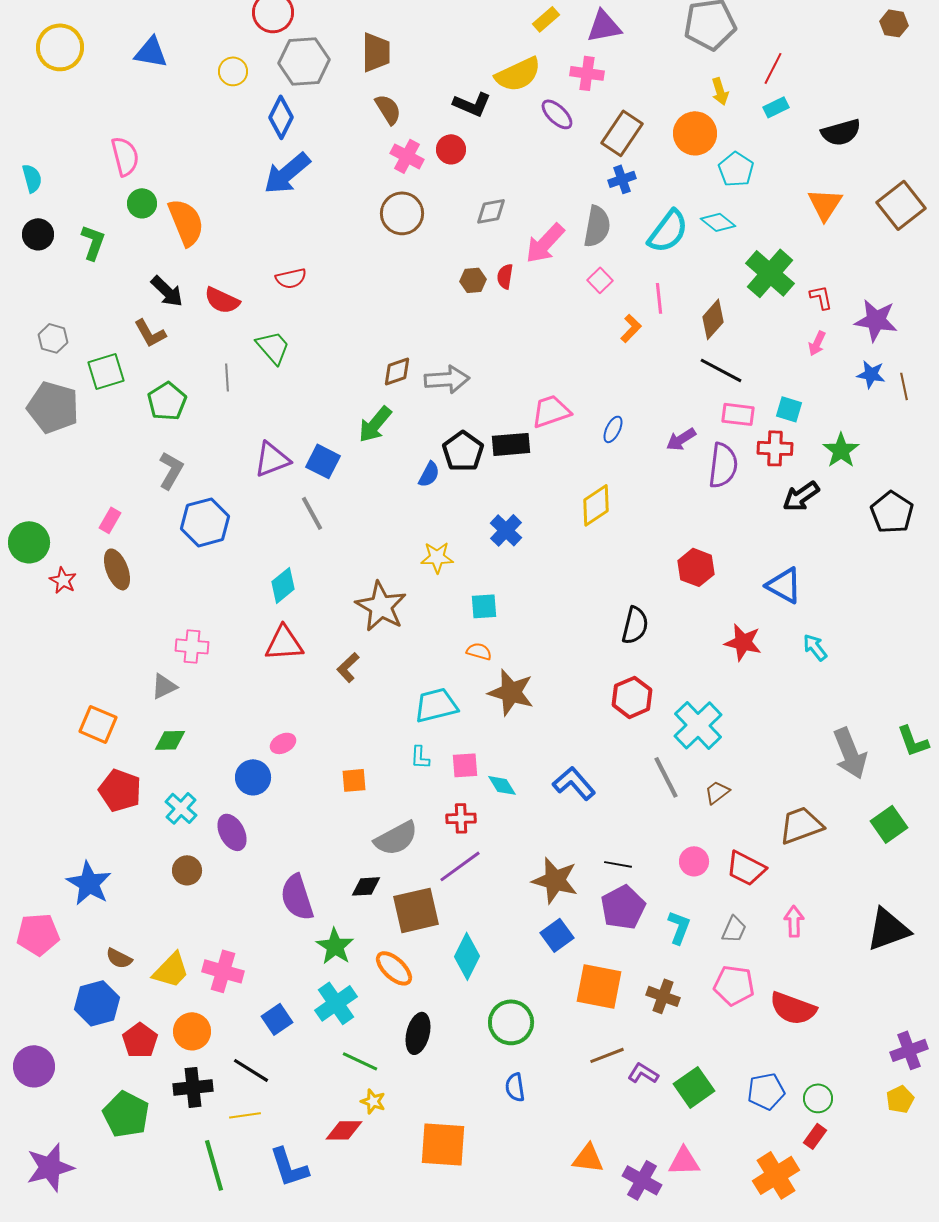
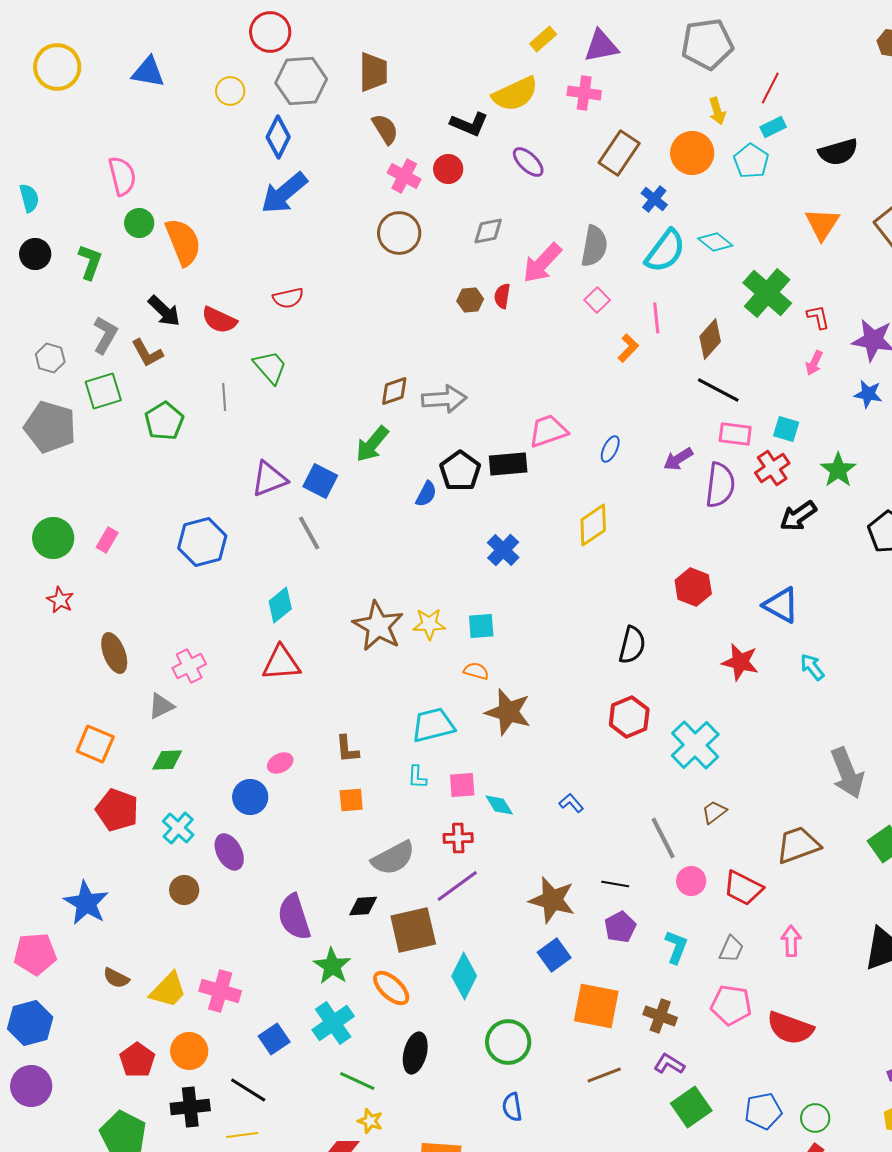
purple ellipse: (557, 114) -> (528, 162), moved
cyan pentagon: (736, 169) -> (751, 161), moved
blue cross: (622, 179) -> (654, 199), moved, turned -32
red cross: (775, 448) -> (772, 468), turned -36
gray L-shape: (171, 470) -> (105, 335), moved
green circle: (29, 542) -> (53, 538), moved
yellow star: (437, 557) -> (429, 624), moved
brown ellipse: (117, 569) -> (114, 653), moved
pink cross: (192, 646) -> (189, 666), turned -32
brown L-shape: (348, 667) -> (347, 749), moved, turned -52
gray line: (666, 777) -> (663, 838), moved
blue L-shape: (574, 783) -> (571, 803), size x0.6
purple pentagon: (623, 907) -> (620, 927), size x0.7
blue hexagon: (97, 1003) -> (30, 1023), moved
purple L-shape: (643, 1073) -> (669, 1064), moved

